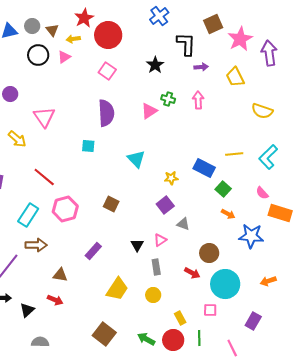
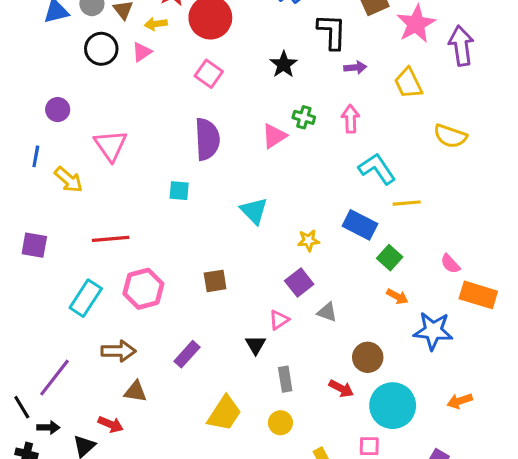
cyan L-shape: (268, 157) -> (377, 169), moved, turned 100
red line: (44, 177) -> (111, 239), turned -45
brown square: (111, 204) -> (215, 281), turned -35
pink triangle: (160, 240) -> (279, 320), moved
brown arrow: (36, 245) -> (118, 351), moved
red arrow: (55, 300) -> (111, 424), moved

